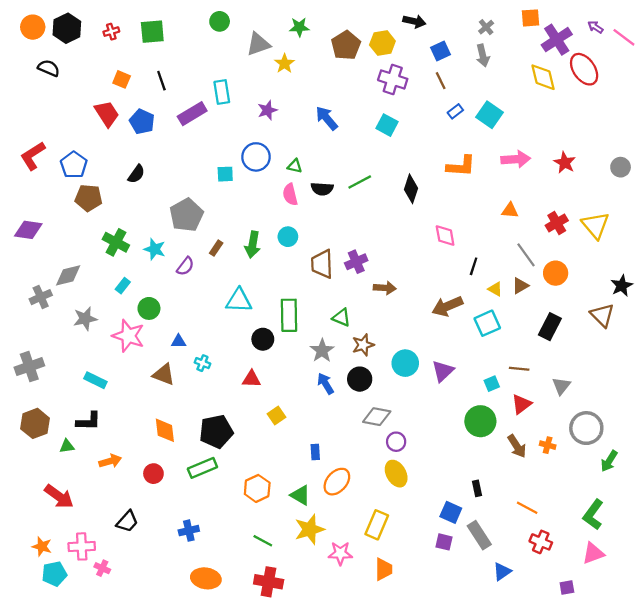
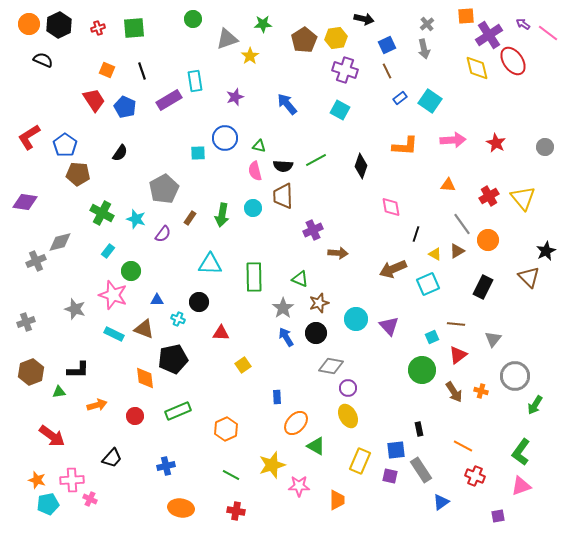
brown trapezoid: (322, 264) -> (283, 196), moved
gray star: (85, 319) -> (75, 309), moved, turned 30
black circle: (263, 339) -> (199, 302), moved
gray cross: (29, 367) -> (26, 322), size x0.7
purple triangle: (443, 371) -> (389, 326), turned -30
cyan rectangle: (95, 380) -> (114, 334), moved
black pentagon: (216, 431) -> (173, 359), moved
green triangle: (300, 495) -> (316, 446), moved
blue square: (451, 512) -> (396, 450), turned -30
yellow rectangle: (377, 525) -> (360, 461), moved
red cross: (269, 582) -> (236, 511), size x0.7

